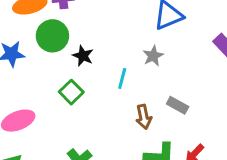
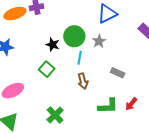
green circle: (52, 36) -> (74, 36), moved
brown arrow: (144, 117) -> (83, 81), moved

